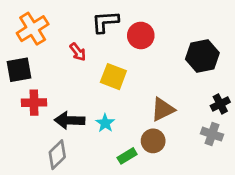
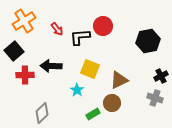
black L-shape: (105, 22) -> (80, 37), moved
red arrow: (78, 52) -> (57, 29), moved
black square: (19, 70) -> (14, 51), turned -30
yellow square: (113, 77) -> (90, 69), moved
black arrow: (70, 120) -> (51, 66), moved

